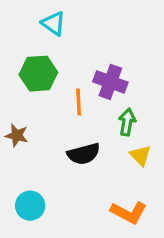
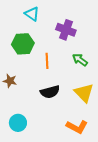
purple cross: (110, 82) -> (66, 30), moved
green arrow: (127, 122) -> (80, 60), moved, turned -63
yellow triangle: (140, 156) -> (84, 93), size x1.5

